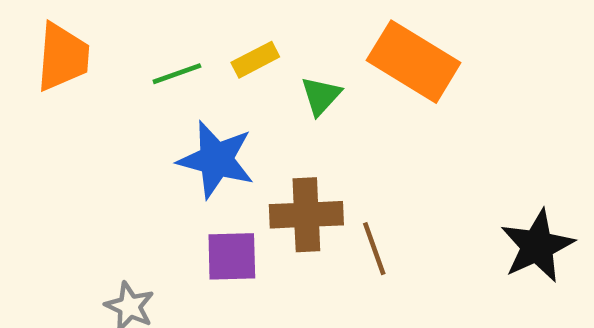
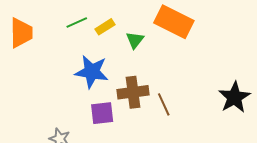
green line: (177, 74) -> (77, 22), moved

